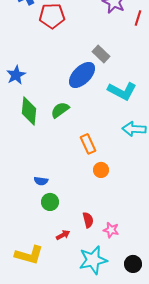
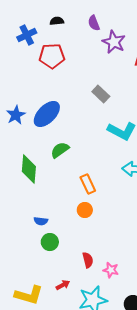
blue ellipse: (82, 75) -> (47, 114), moved
green diamond: (29, 111) -> (29, 169), moved
orange circle: (101, 170) -> (85, 210), moved
red arrow: (63, 235) -> (63, 285), moved

